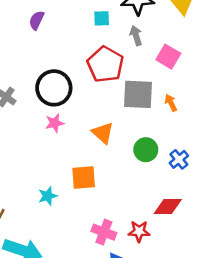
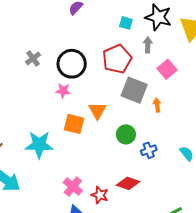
orange square: (84, 177) -> (74, 124), moved
cyan star: (48, 196) -> (39, 145), size x1.8

